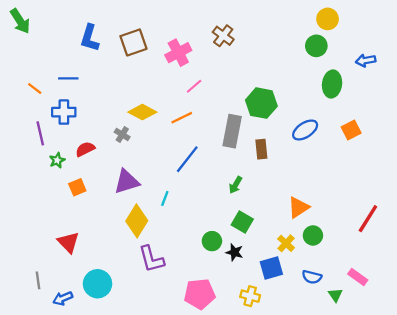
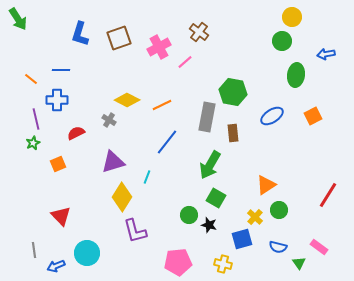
pink line: (194, 86) -> (185, 62), moved
green star: (57, 160) -> (33, 143), moved
green arrow: (236, 185) -> (210, 165), size x1.8
orange square: (77, 187) -> (58, 164), moved

